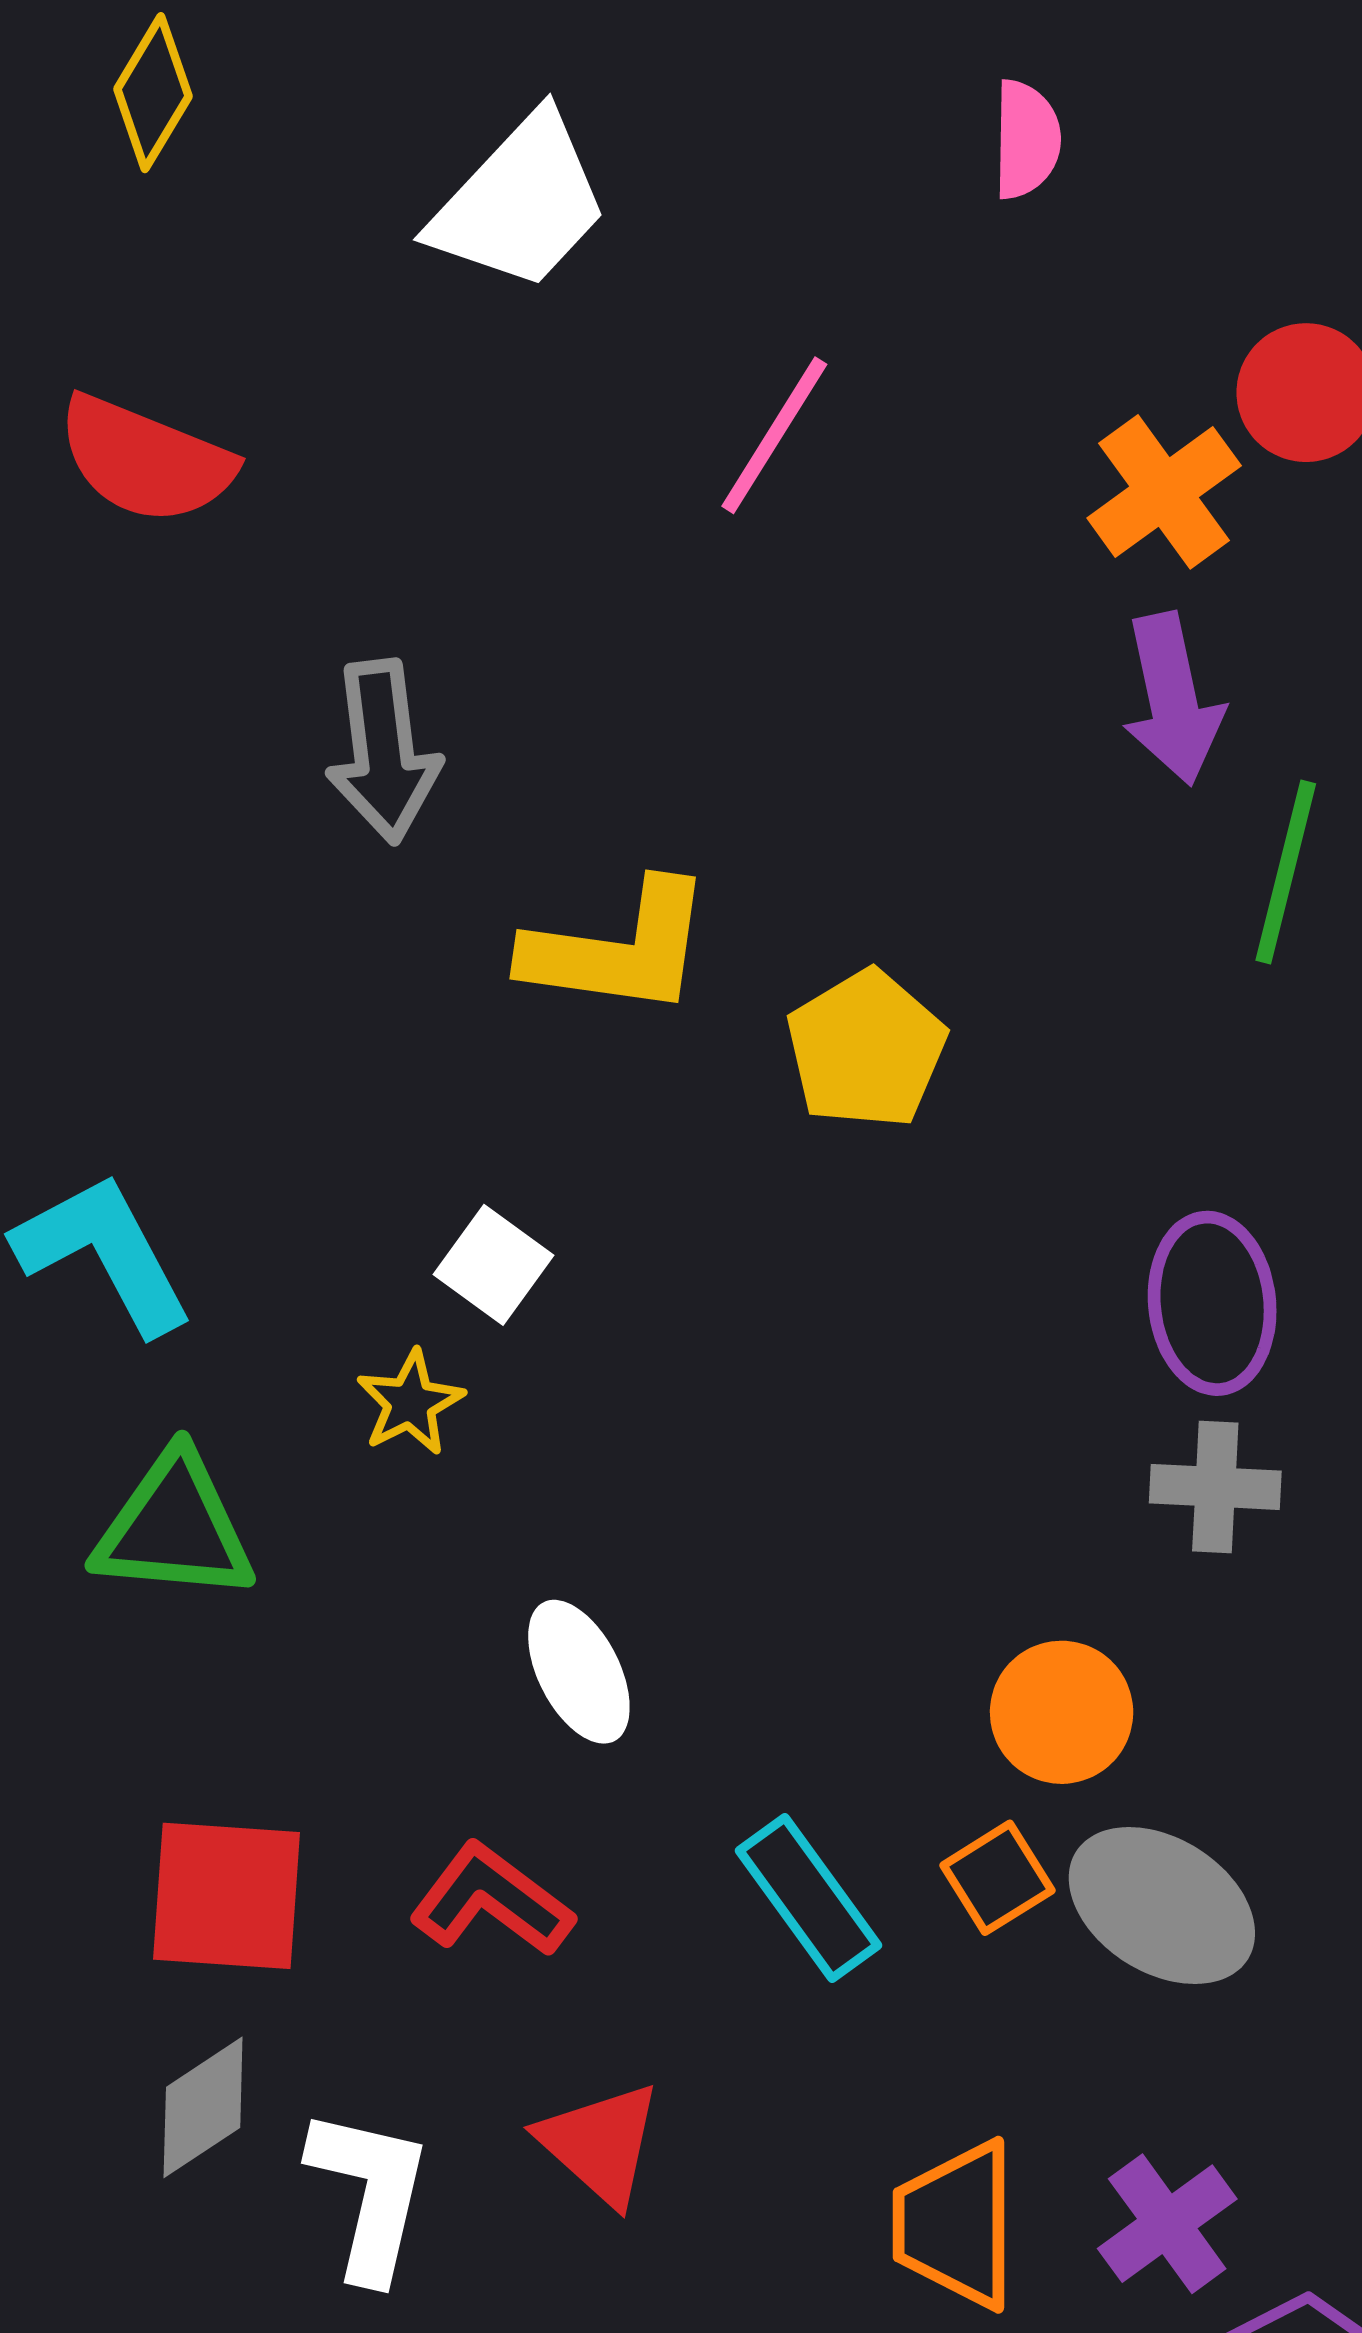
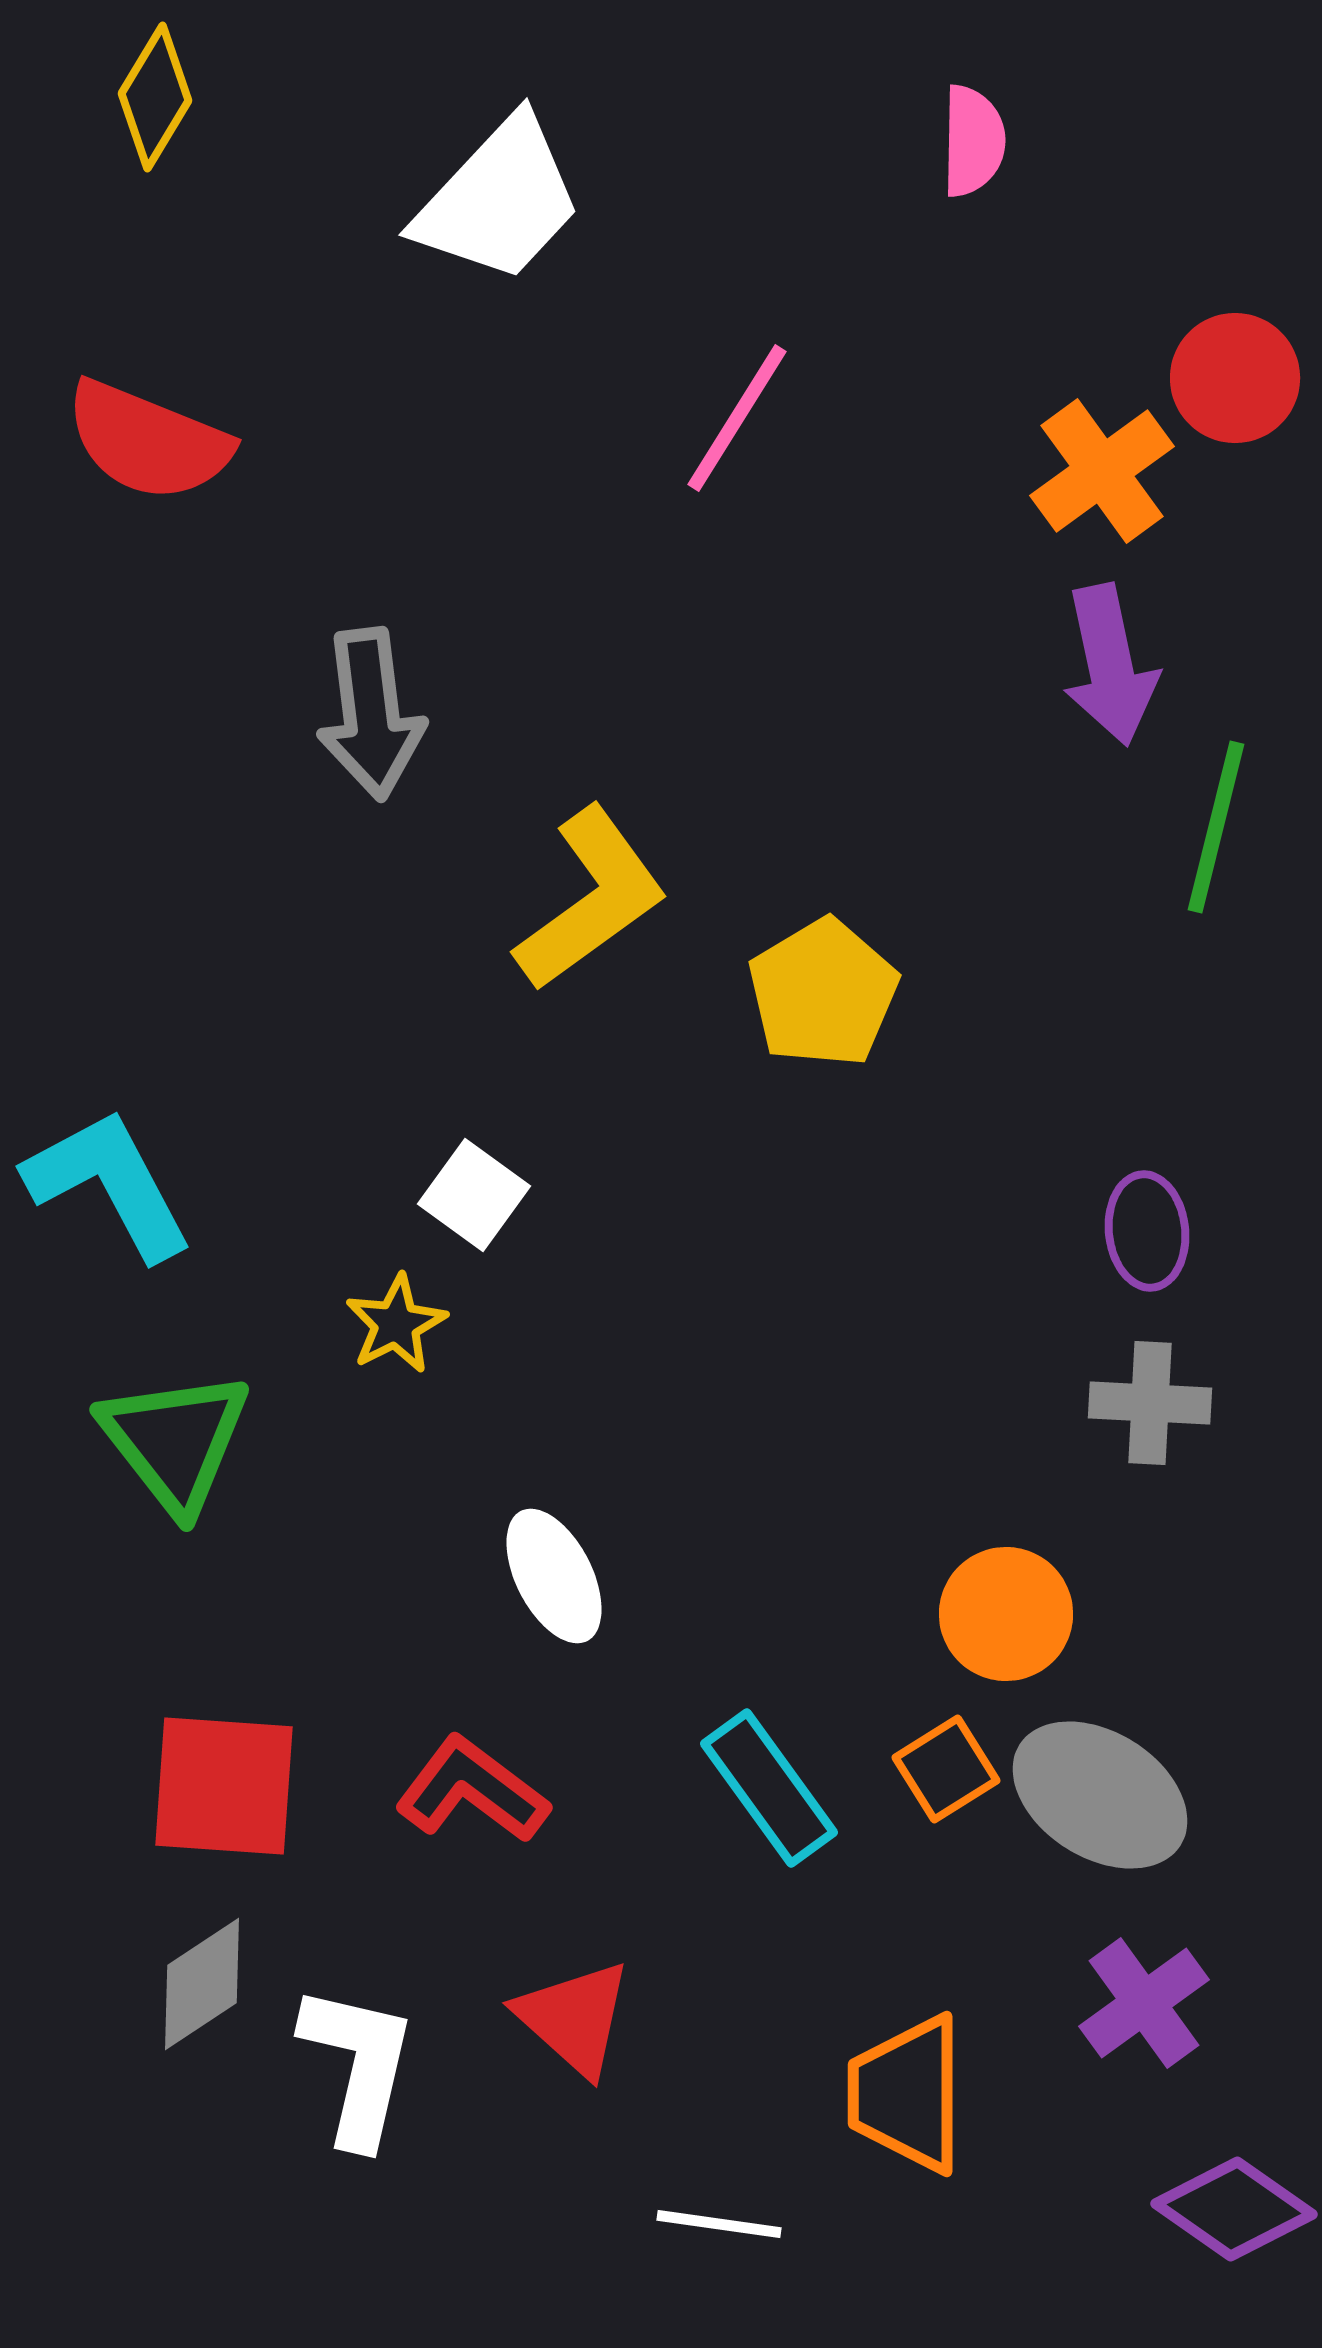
yellow L-shape: (618, 949) -> (591, 899), turned -44
purple ellipse: (1212, 1303) -> (1147, 1231), size x0.7
green triangle: (174, 1528) -> (175, 1441), turned 47
purple cross: (1167, 2224) -> (1144, 2003), moved

